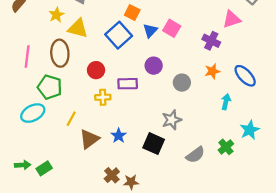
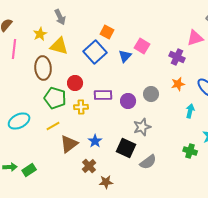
blue triangle: (150, 31) -> (125, 56), moved
pink line: (27, 57) -> (14, 49), moved
purple circle: (154, 66) -> (128, 101), moved
green pentagon: (50, 87) -> (55, 98), moved
yellow line: (71, 119) -> (53, 126), turned 32
green cross: (226, 147) -> (190, 151), turned -32
gray semicircle: (195, 155) -> (148, 162), moved
brown cross: (112, 175) -> (89, 166), moved

